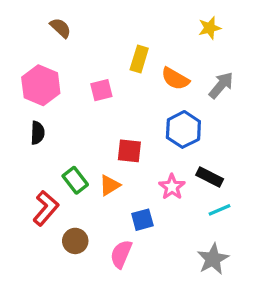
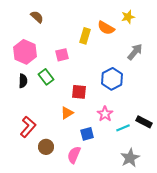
orange semicircle: (175, 79) -> (106, 28), moved
black rectangle: (210, 177) -> (144, 122), moved
green rectangle: (75, 180) -> (46, 77), moved
cyan line: (219, 210) -> (123, 128), moved

